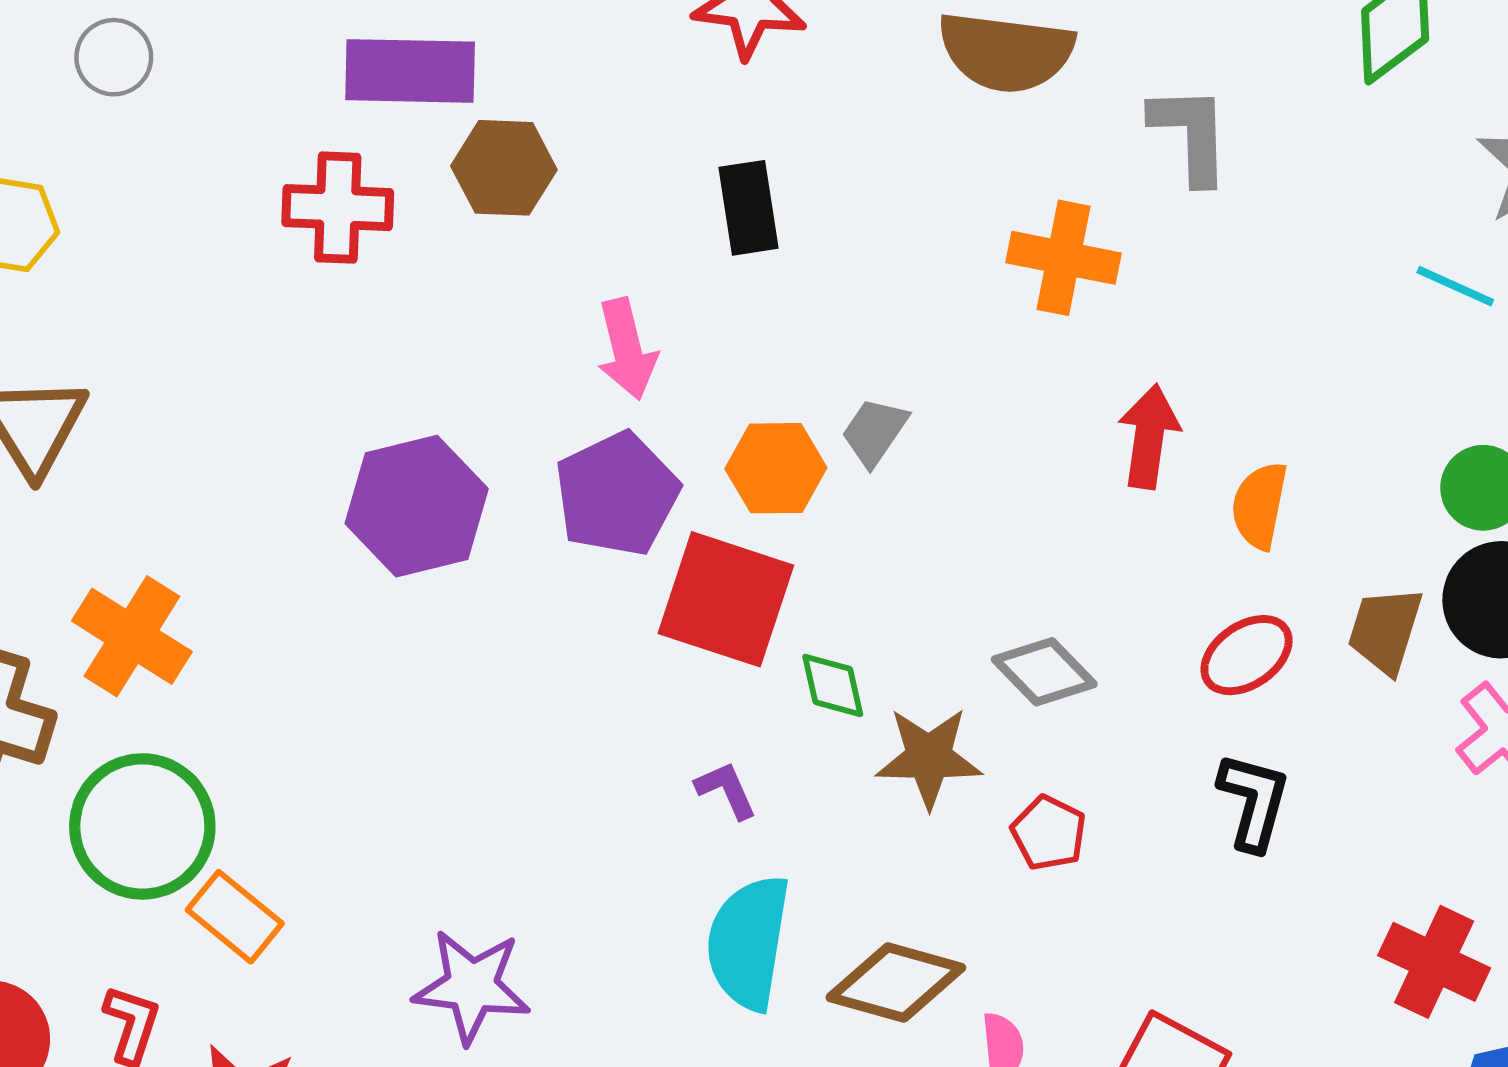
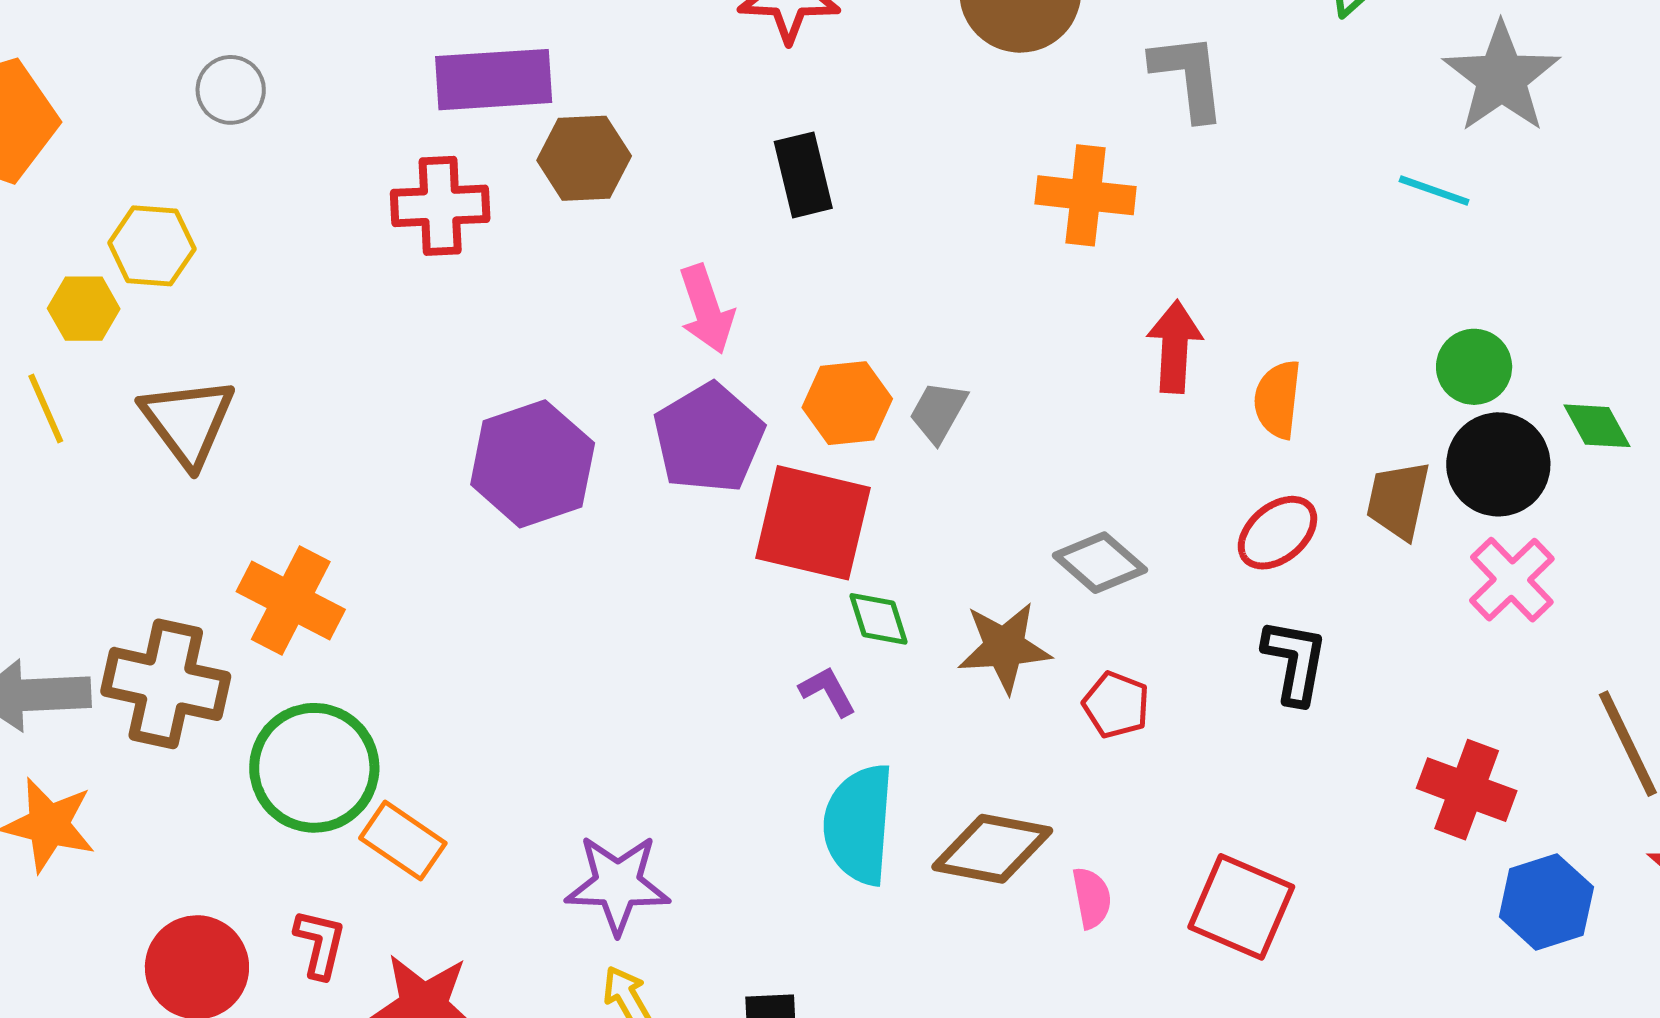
gray trapezoid: (875, 432) -> (938, 412), moved
green diamond: (833, 685) -> (878, 619), moved

